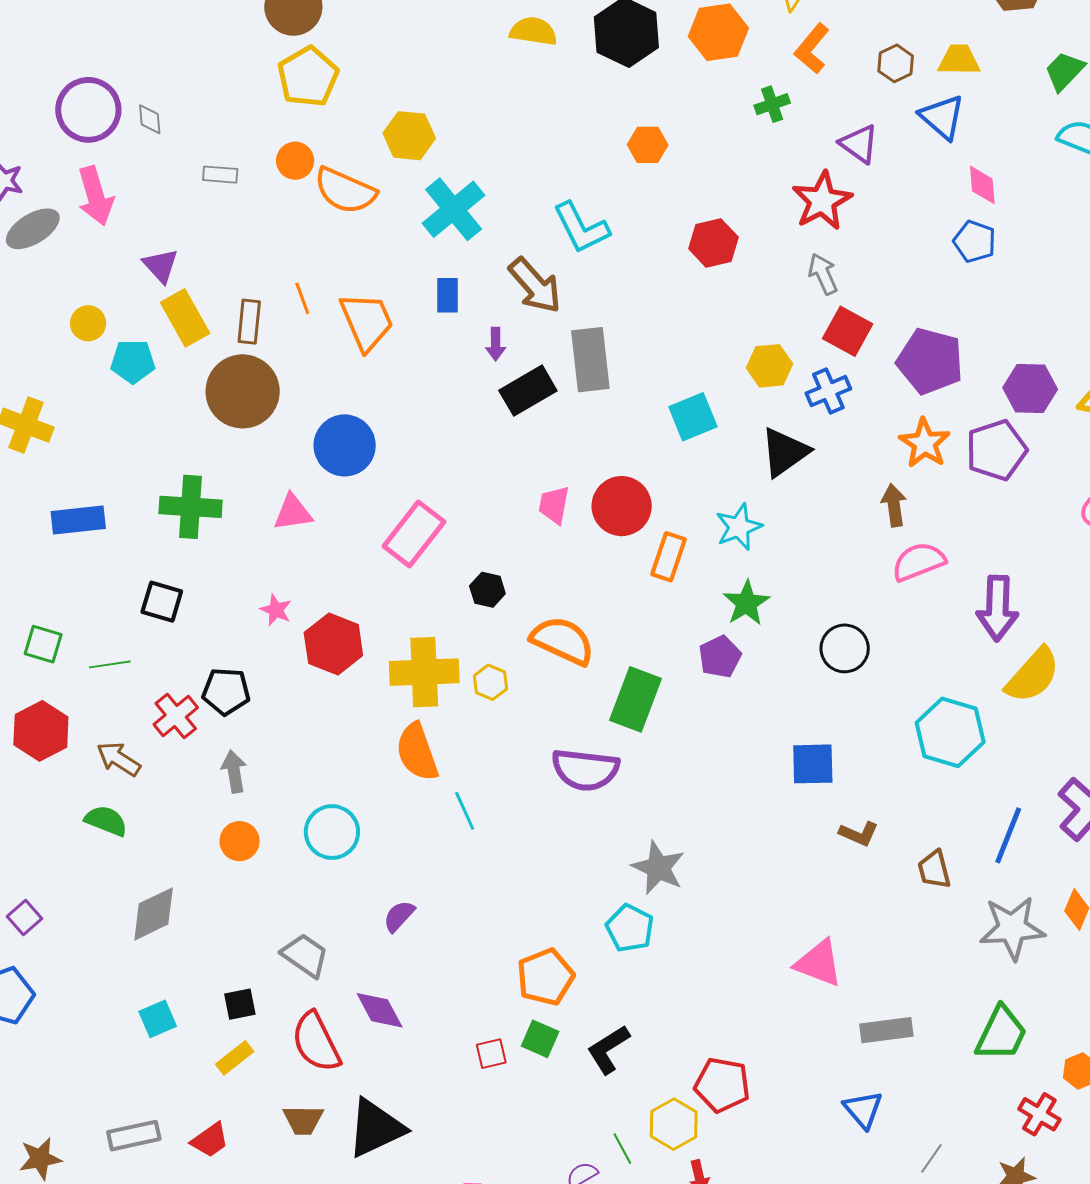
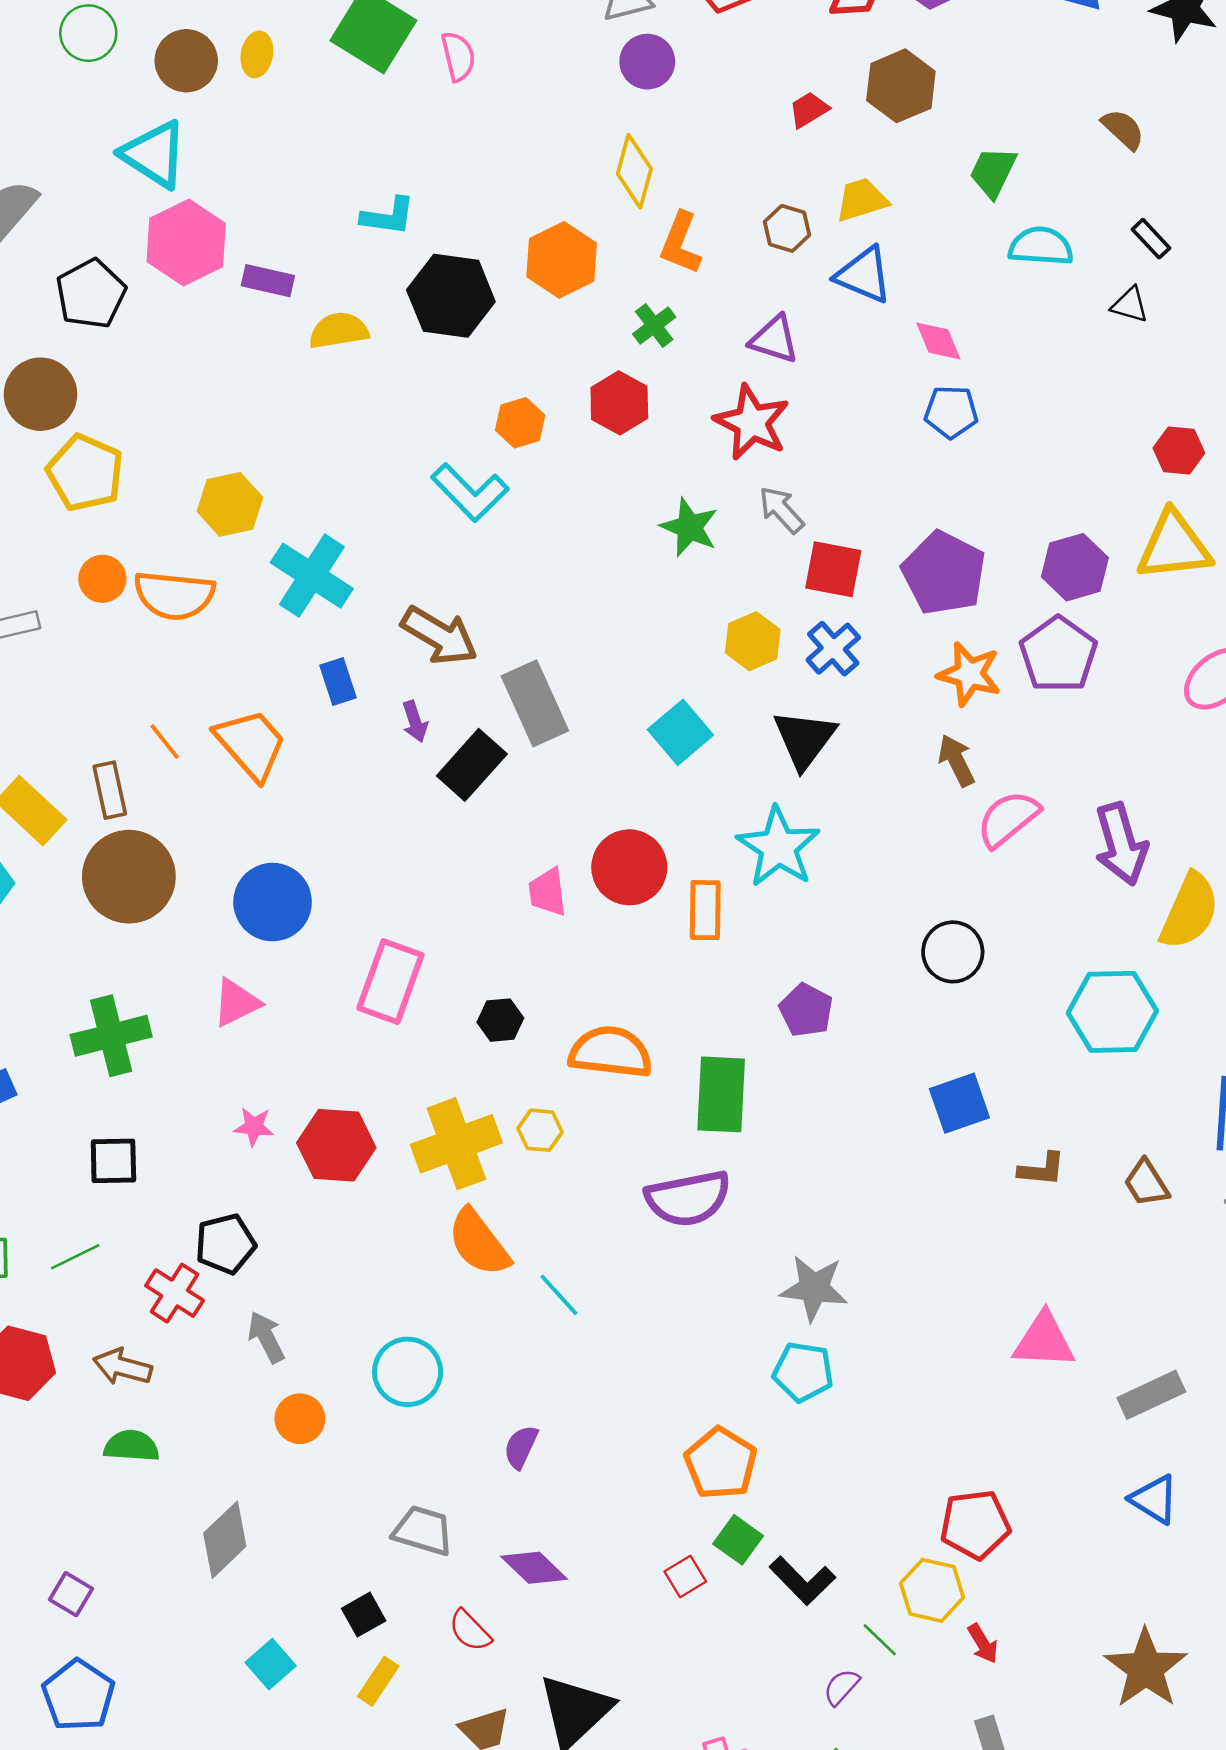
cyan L-shape: (581, 228) -> (470, 492), moved
red hexagon: (713, 243) -> (619, 403), moved
purple pentagon: (930, 361) -> (944, 573), turned 30
cyan star: (739, 527) -> (778, 847), size x1.4
green star: (746, 603) -> (689, 527), moved
green square: (540, 1039) -> (738, 1540), turned 30
red semicircle: (316, 1042) -> (470, 1631), size x0.6
black L-shape: (608, 1049) -> (802, 1581), moved, turned -84

